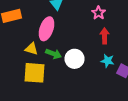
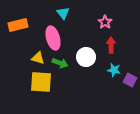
pink ellipse: (46, 29) -> (53, 38), turned -35
white circle: (74, 59) -> (86, 57), moved

